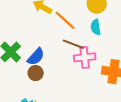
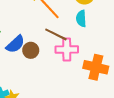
brown circle: (36, 73) -> (31, 50), moved

